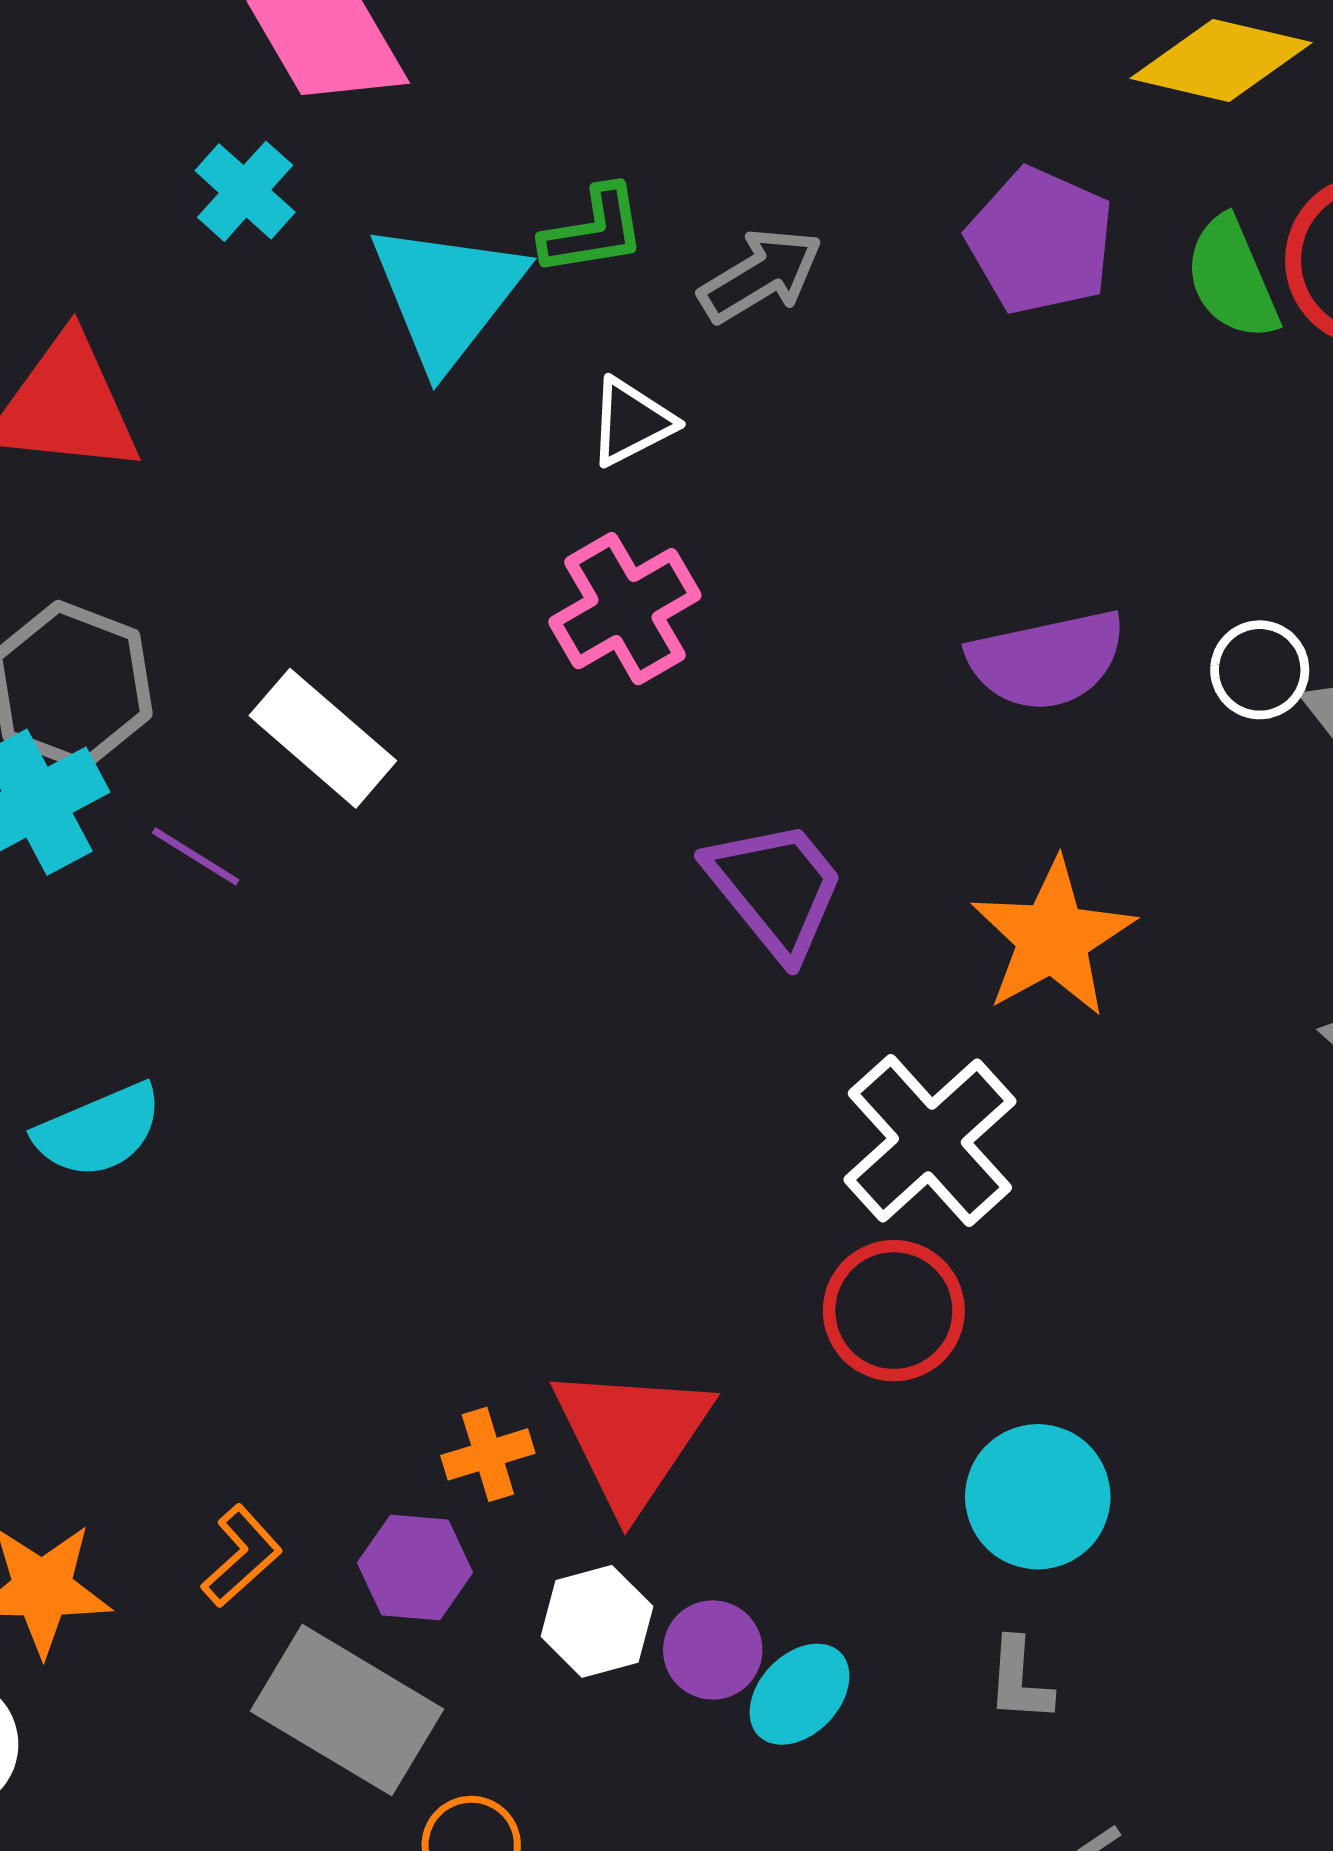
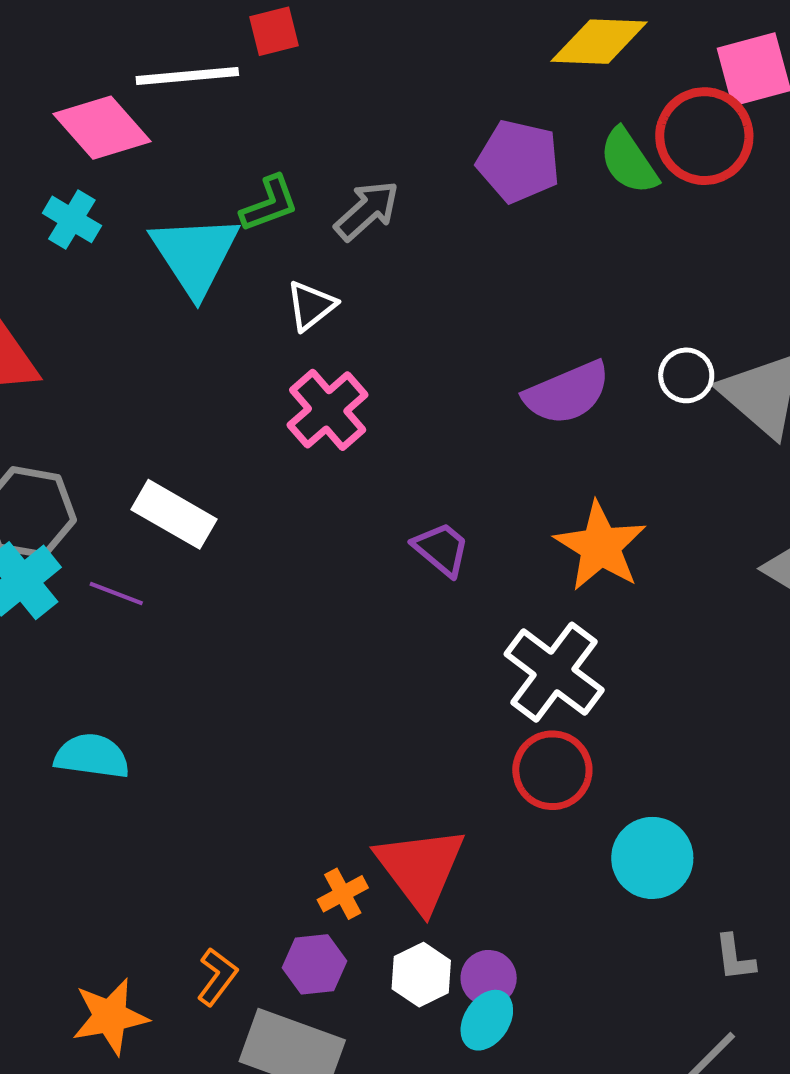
purple trapezoid: (775, 889) -> (441, 549), size x0.7
cyan semicircle: (99, 1131) -> (92, 756), turned -138
gray L-shape: (1019, 1680) -> (735, 958), moved
cyan ellipse: (800, 1694) -> (487, 1020), moved

